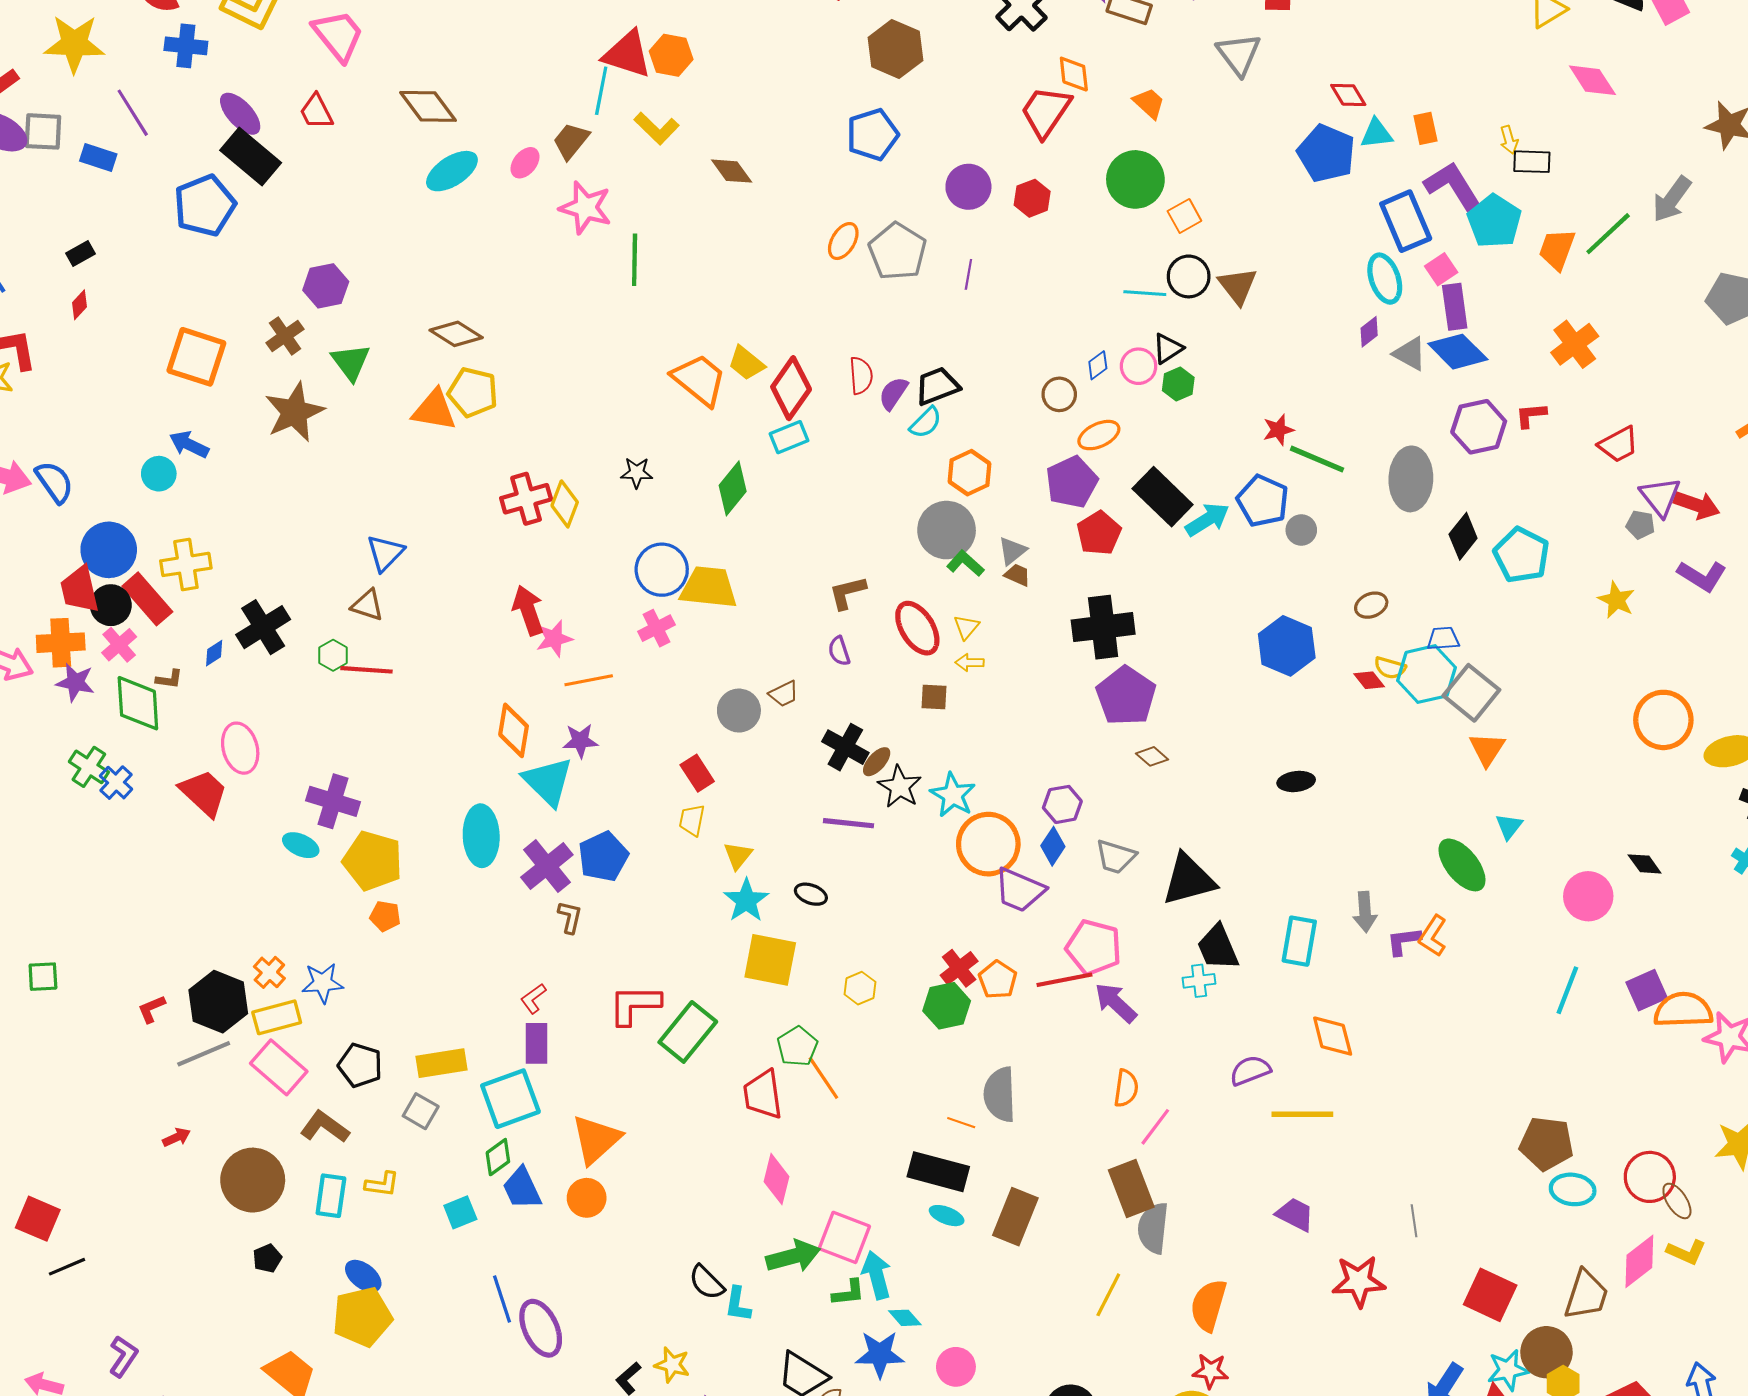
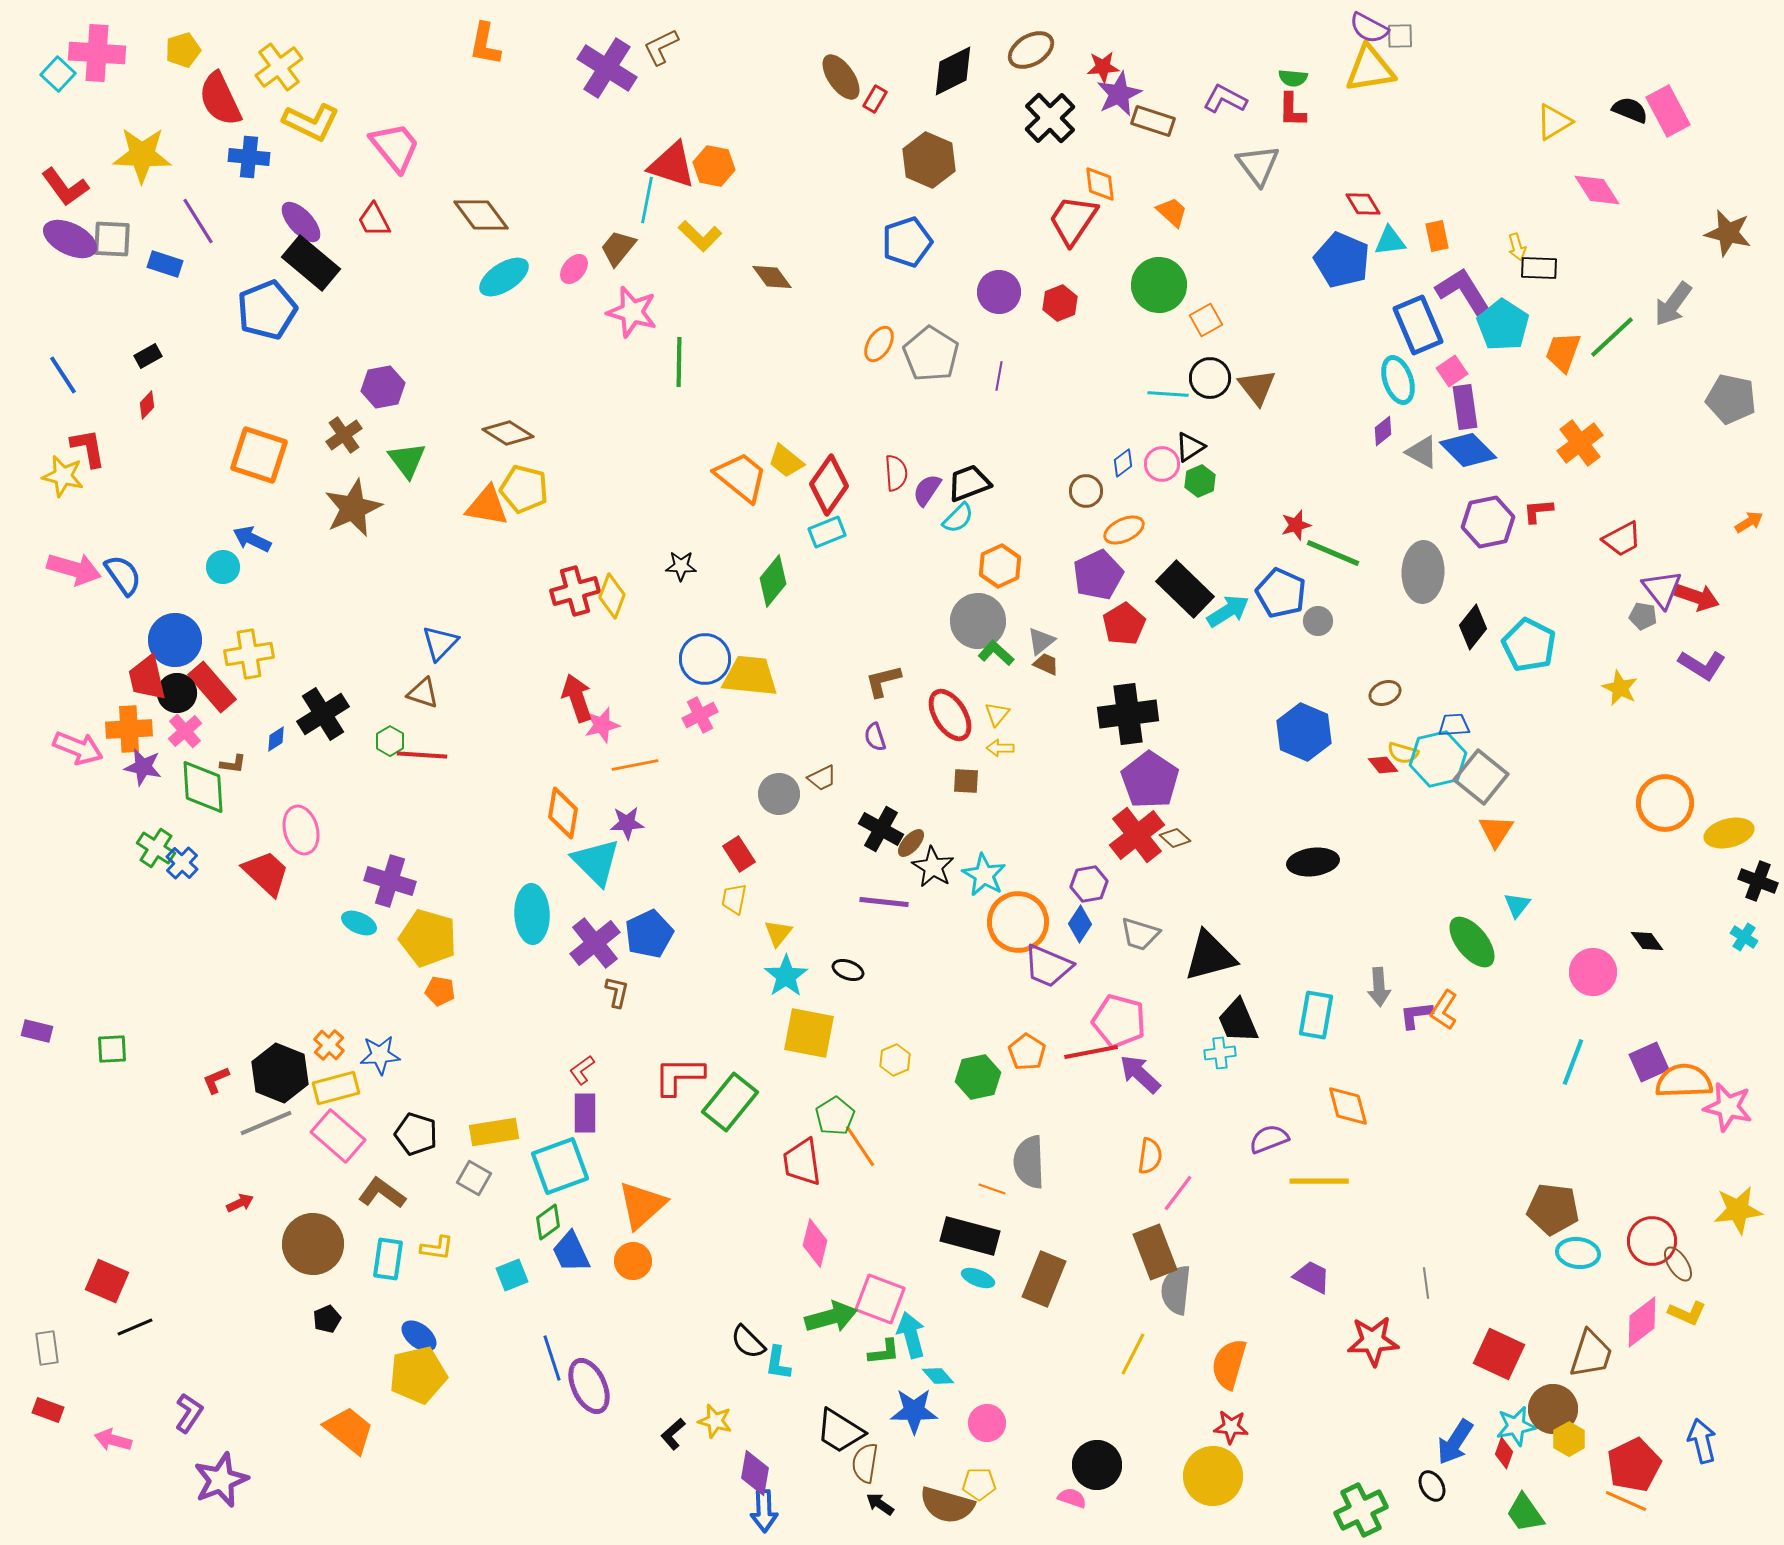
black ellipse: (1296, 781) -> (1313, 862), size x1.4
red cross: (959, 968) -> (1137, 835), moved, size x1.5

